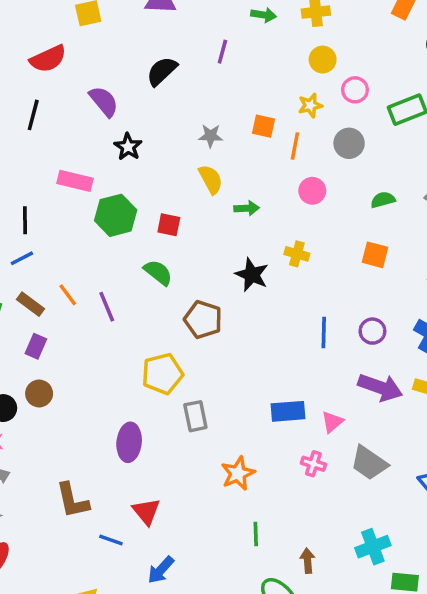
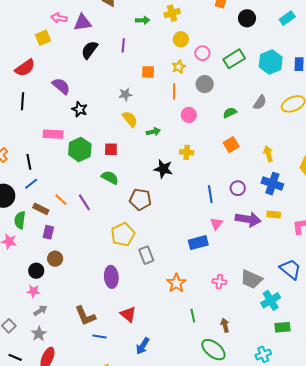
black semicircle: (162, 71) -> (89, 50), moved
orange square: (263, 126) -> (148, 72), moved
orange square: (375, 255) -> (231, 145), turned -35
pink triangle: (332, 422) -> (216, 224), moved
gray trapezoid: (369, 463) -> (251, 279), moved
pink cross: (313, 464) -> (219, 282), moved
blue line: (111, 540) -> (99, 336), moved
cyan cross: (373, 547) -> (271, 300), moved

